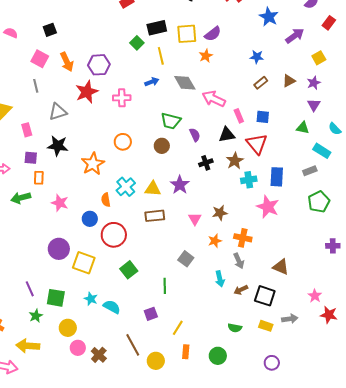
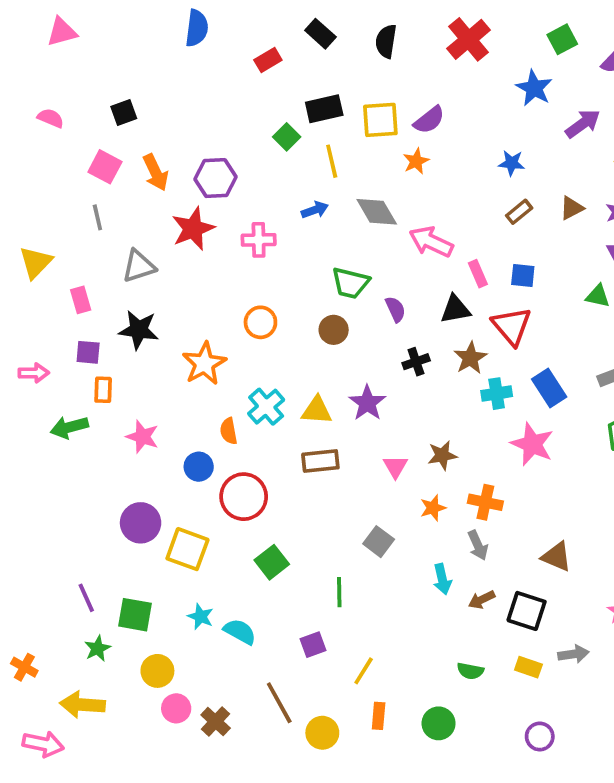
blue rectangle: (277, 177) -> (549, 388), turned -36

